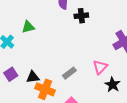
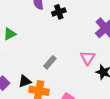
gray rectangle: (69, 73) -> (50, 62), moved

